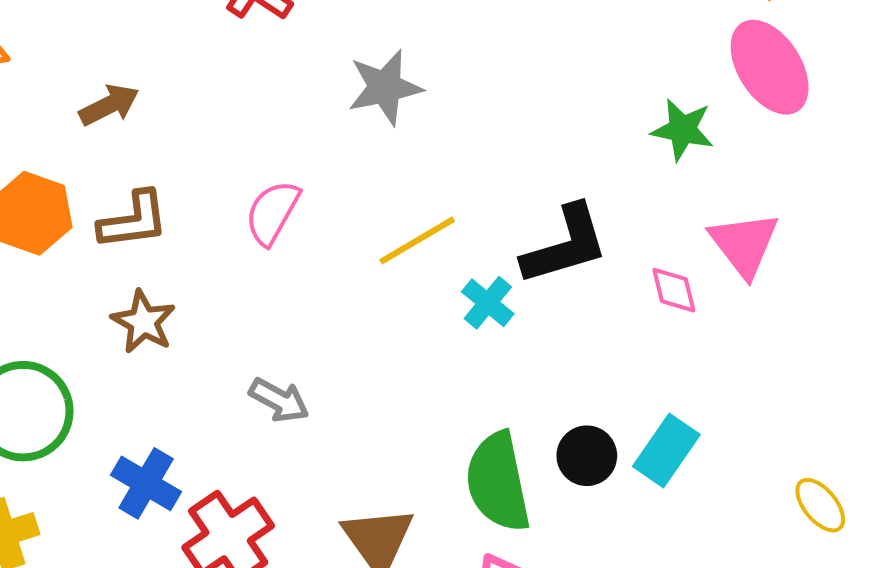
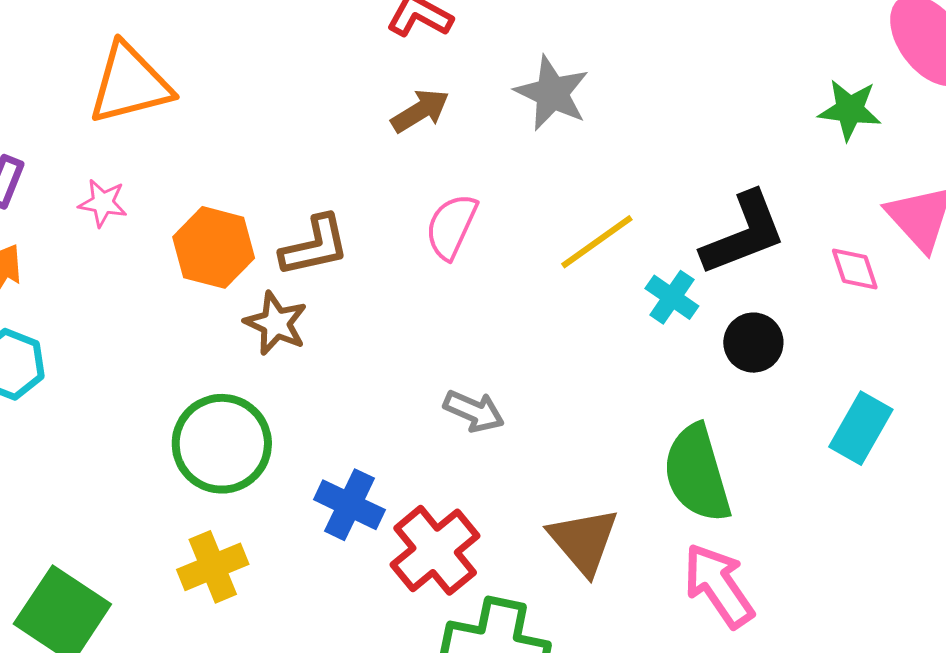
gray star: (385, 87) -> (552, 93), turned -30
brown arrow: (109, 105) -> (420, 111), moved
brown star: (143, 322) -> (276, 323), moved
black circle: (587, 456) -> (753, 343), moved

